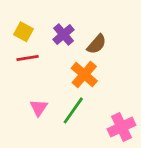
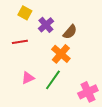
yellow square: (23, 32) -> (25, 13), moved
pink triangle: (39, 108) -> (28, 78), turned 32

